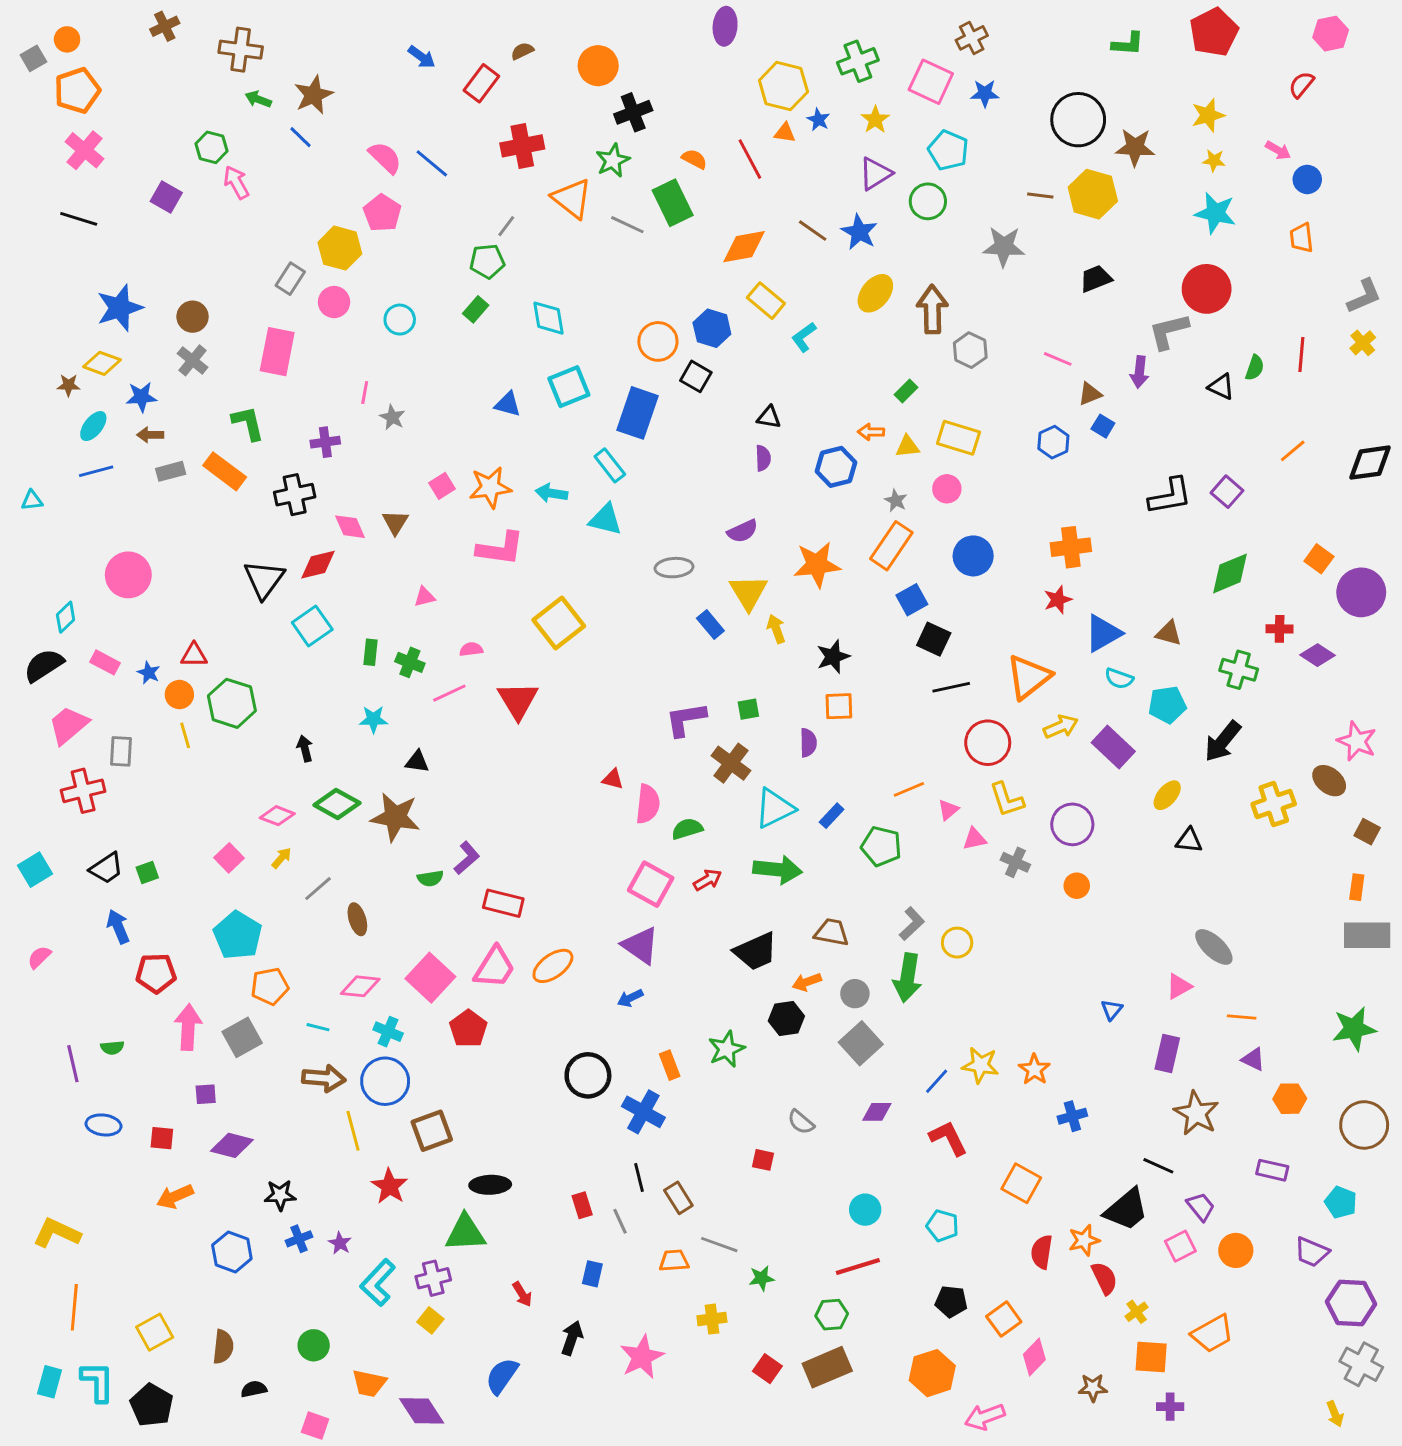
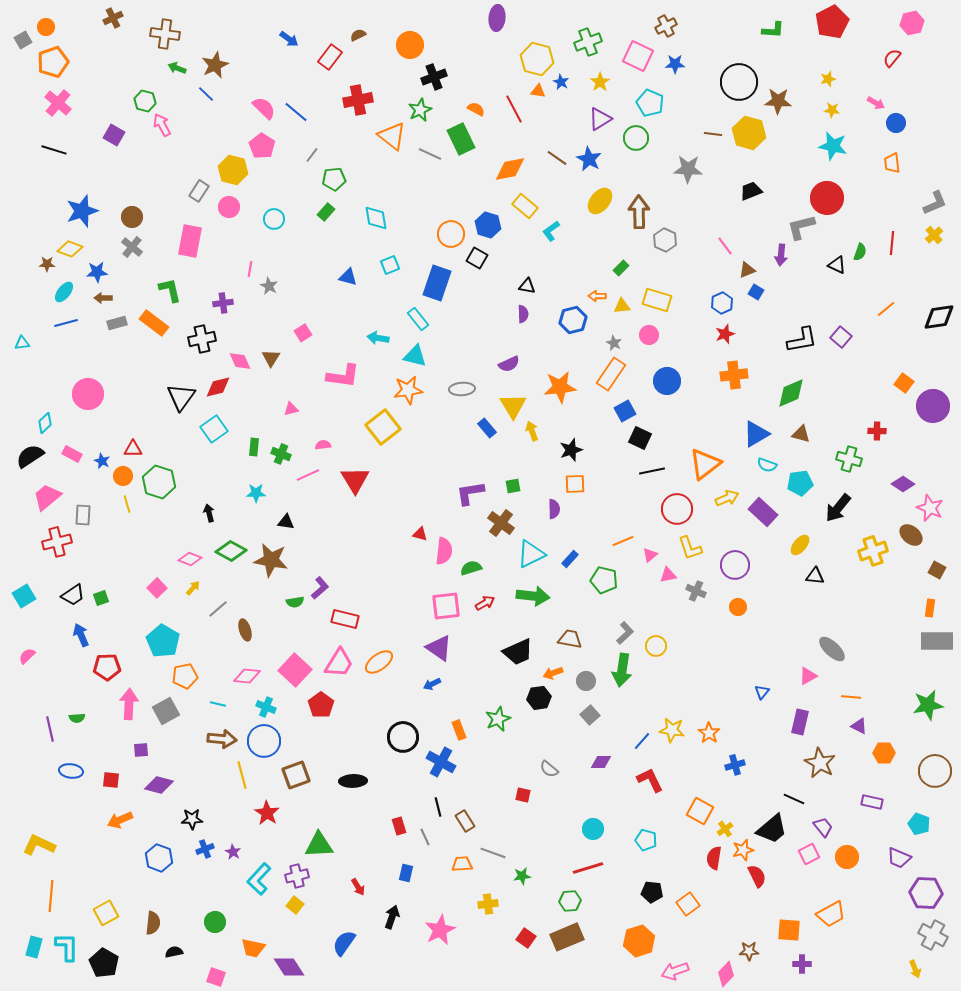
yellow star: (1208, 115) -> (828, 79), size x0.7
gray line: (506, 226) -> (312, 155), moved
pink line: (1058, 359) -> (725, 246), turned 30
cyan square: (569, 387) -> (390, 265), size x0.7
orange star: (490, 487) -> (408, 390), moved
green diamond: (1230, 573) -> (791, 393), moved
red star: (1058, 600) -> (725, 334), moved
purple diamond: (1317, 655) -> (903, 484), moved
pink square: (651, 884) -> (446, 606), turned -36
gray square: (861, 1043) -> (590, 715), size x0.7
black ellipse: (490, 1185) -> (353, 781), moved
yellow cross: (1137, 1312) -> (725, 829), moved
pink diamond: (1034, 1357) -> (726, 974), moved

